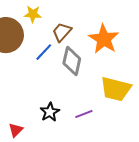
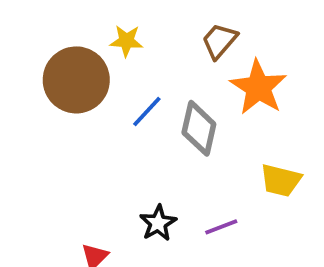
brown trapezoid: (62, 32) -> (219, 41), moved
yellow trapezoid: (116, 89) -> (281, 180), size x0.7

